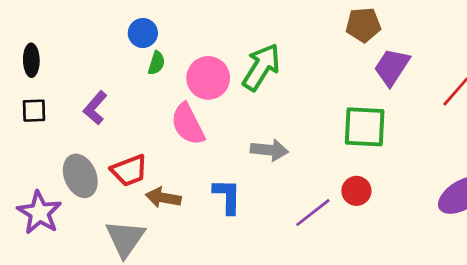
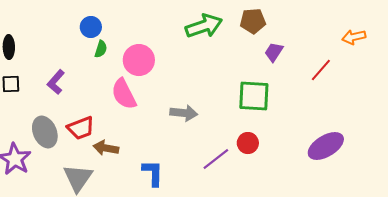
green arrow: (261, 67) -> (204, 26), moved, turned 39
purple trapezoid: (392, 67) -> (274, 52), size x0.7
blue L-shape: (227, 196) -> (153, 173), moved

